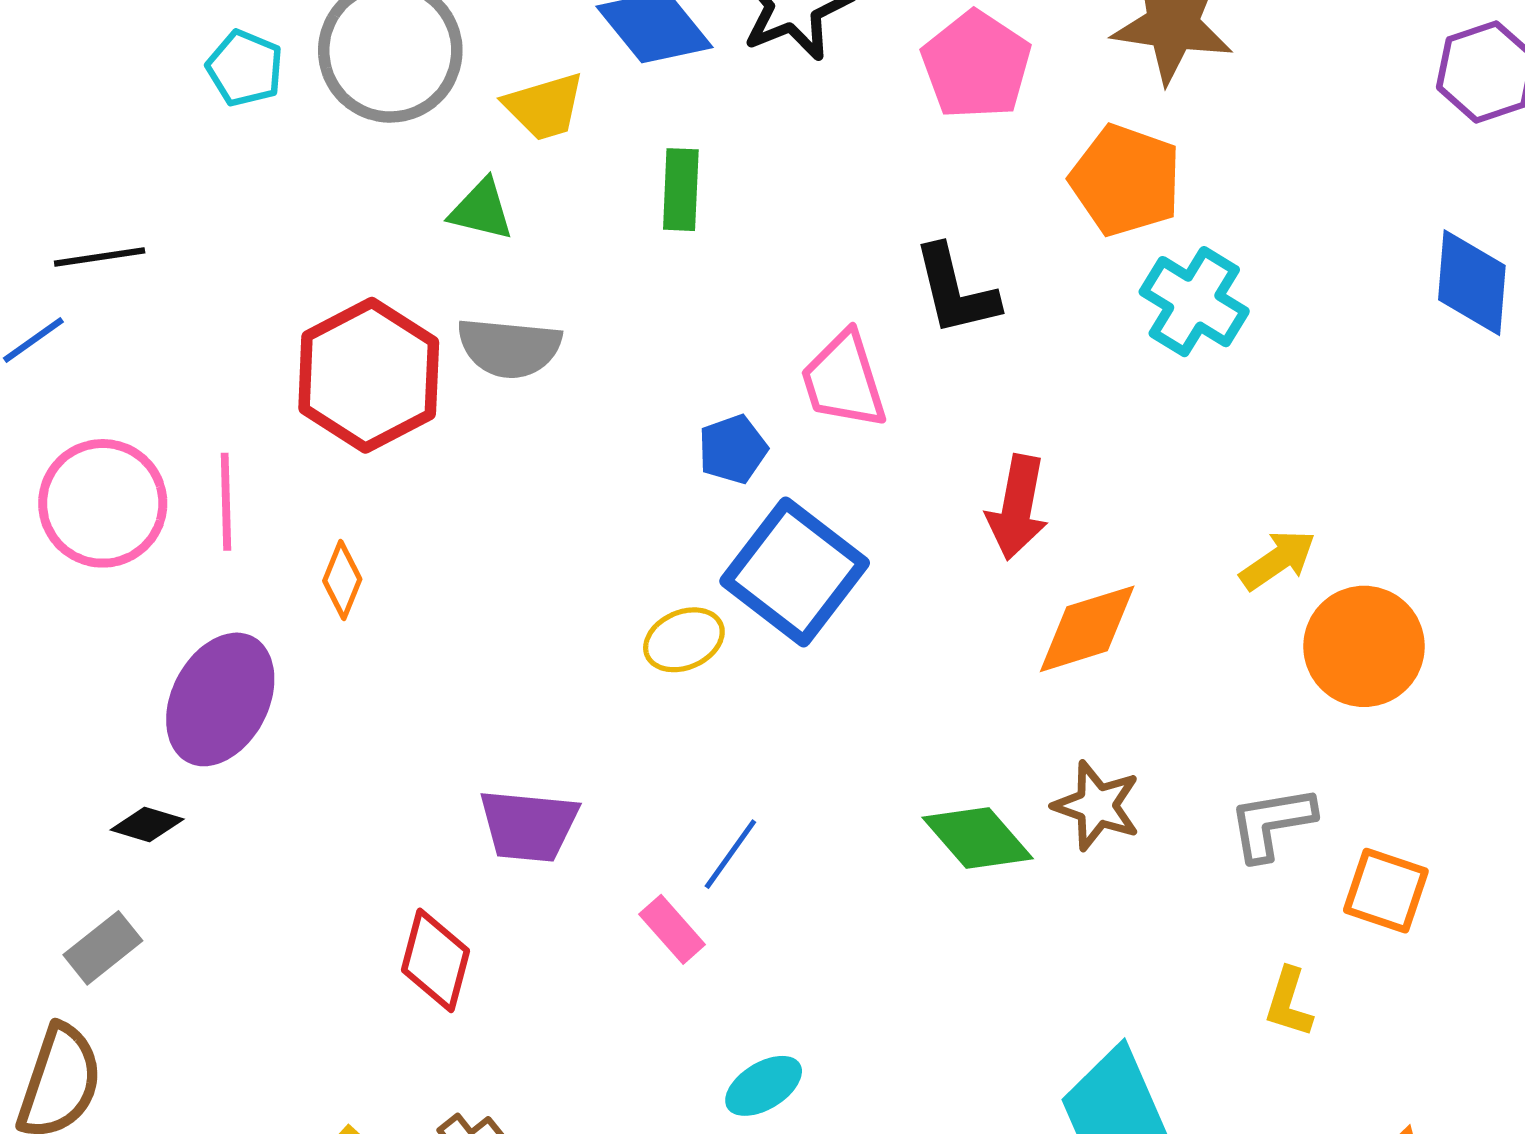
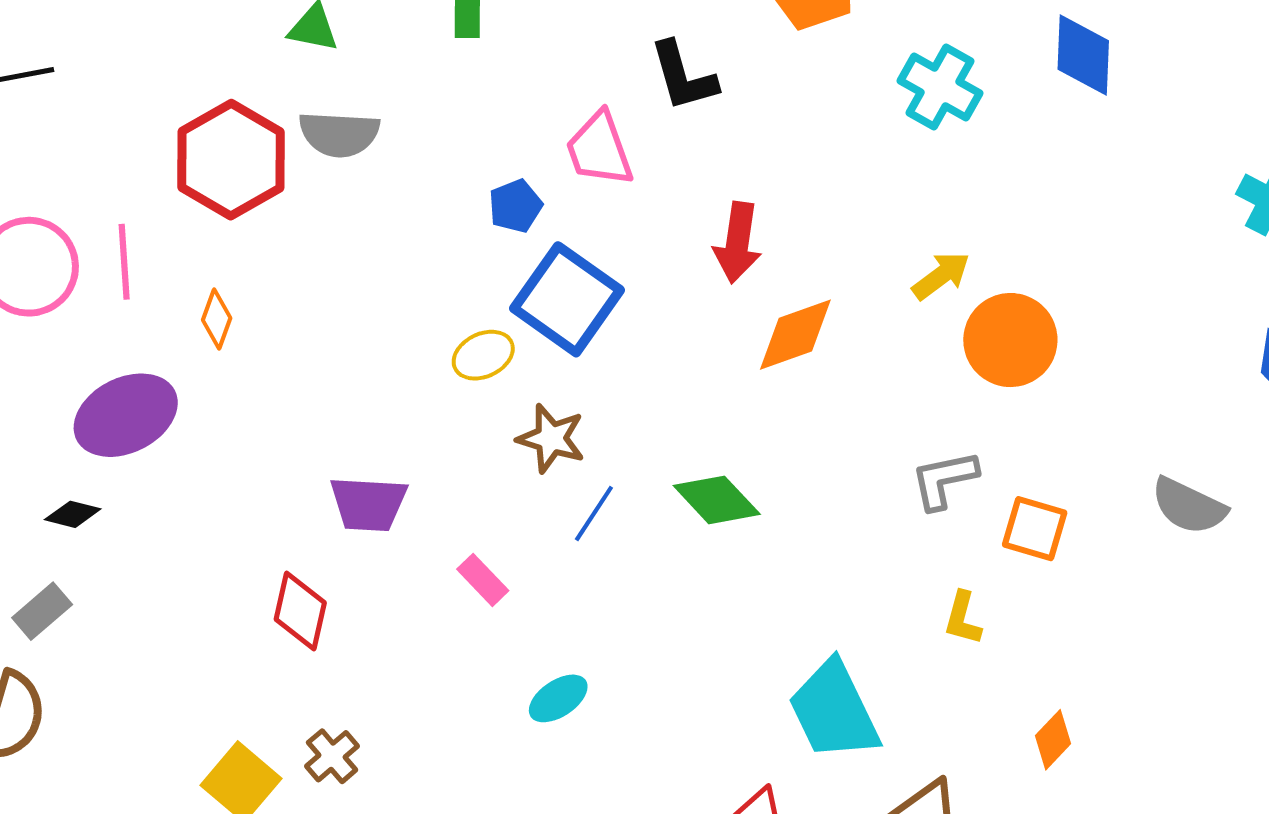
cyan cross: (1194, 302) -> (940, 87), moved
purple ellipse: (220, 699) -> (126, 415), turned 38
brown star: (1097, 806) -> (551, 438), moved
blue line: (730, 854) -> (594, 514), moved

